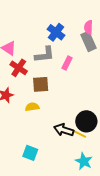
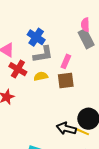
blue cross: (56, 32) -> (36, 37), moved
brown square: (41, 84) -> (66, 80), moved
yellow semicircle: (32, 107) -> (41, 76), moved

